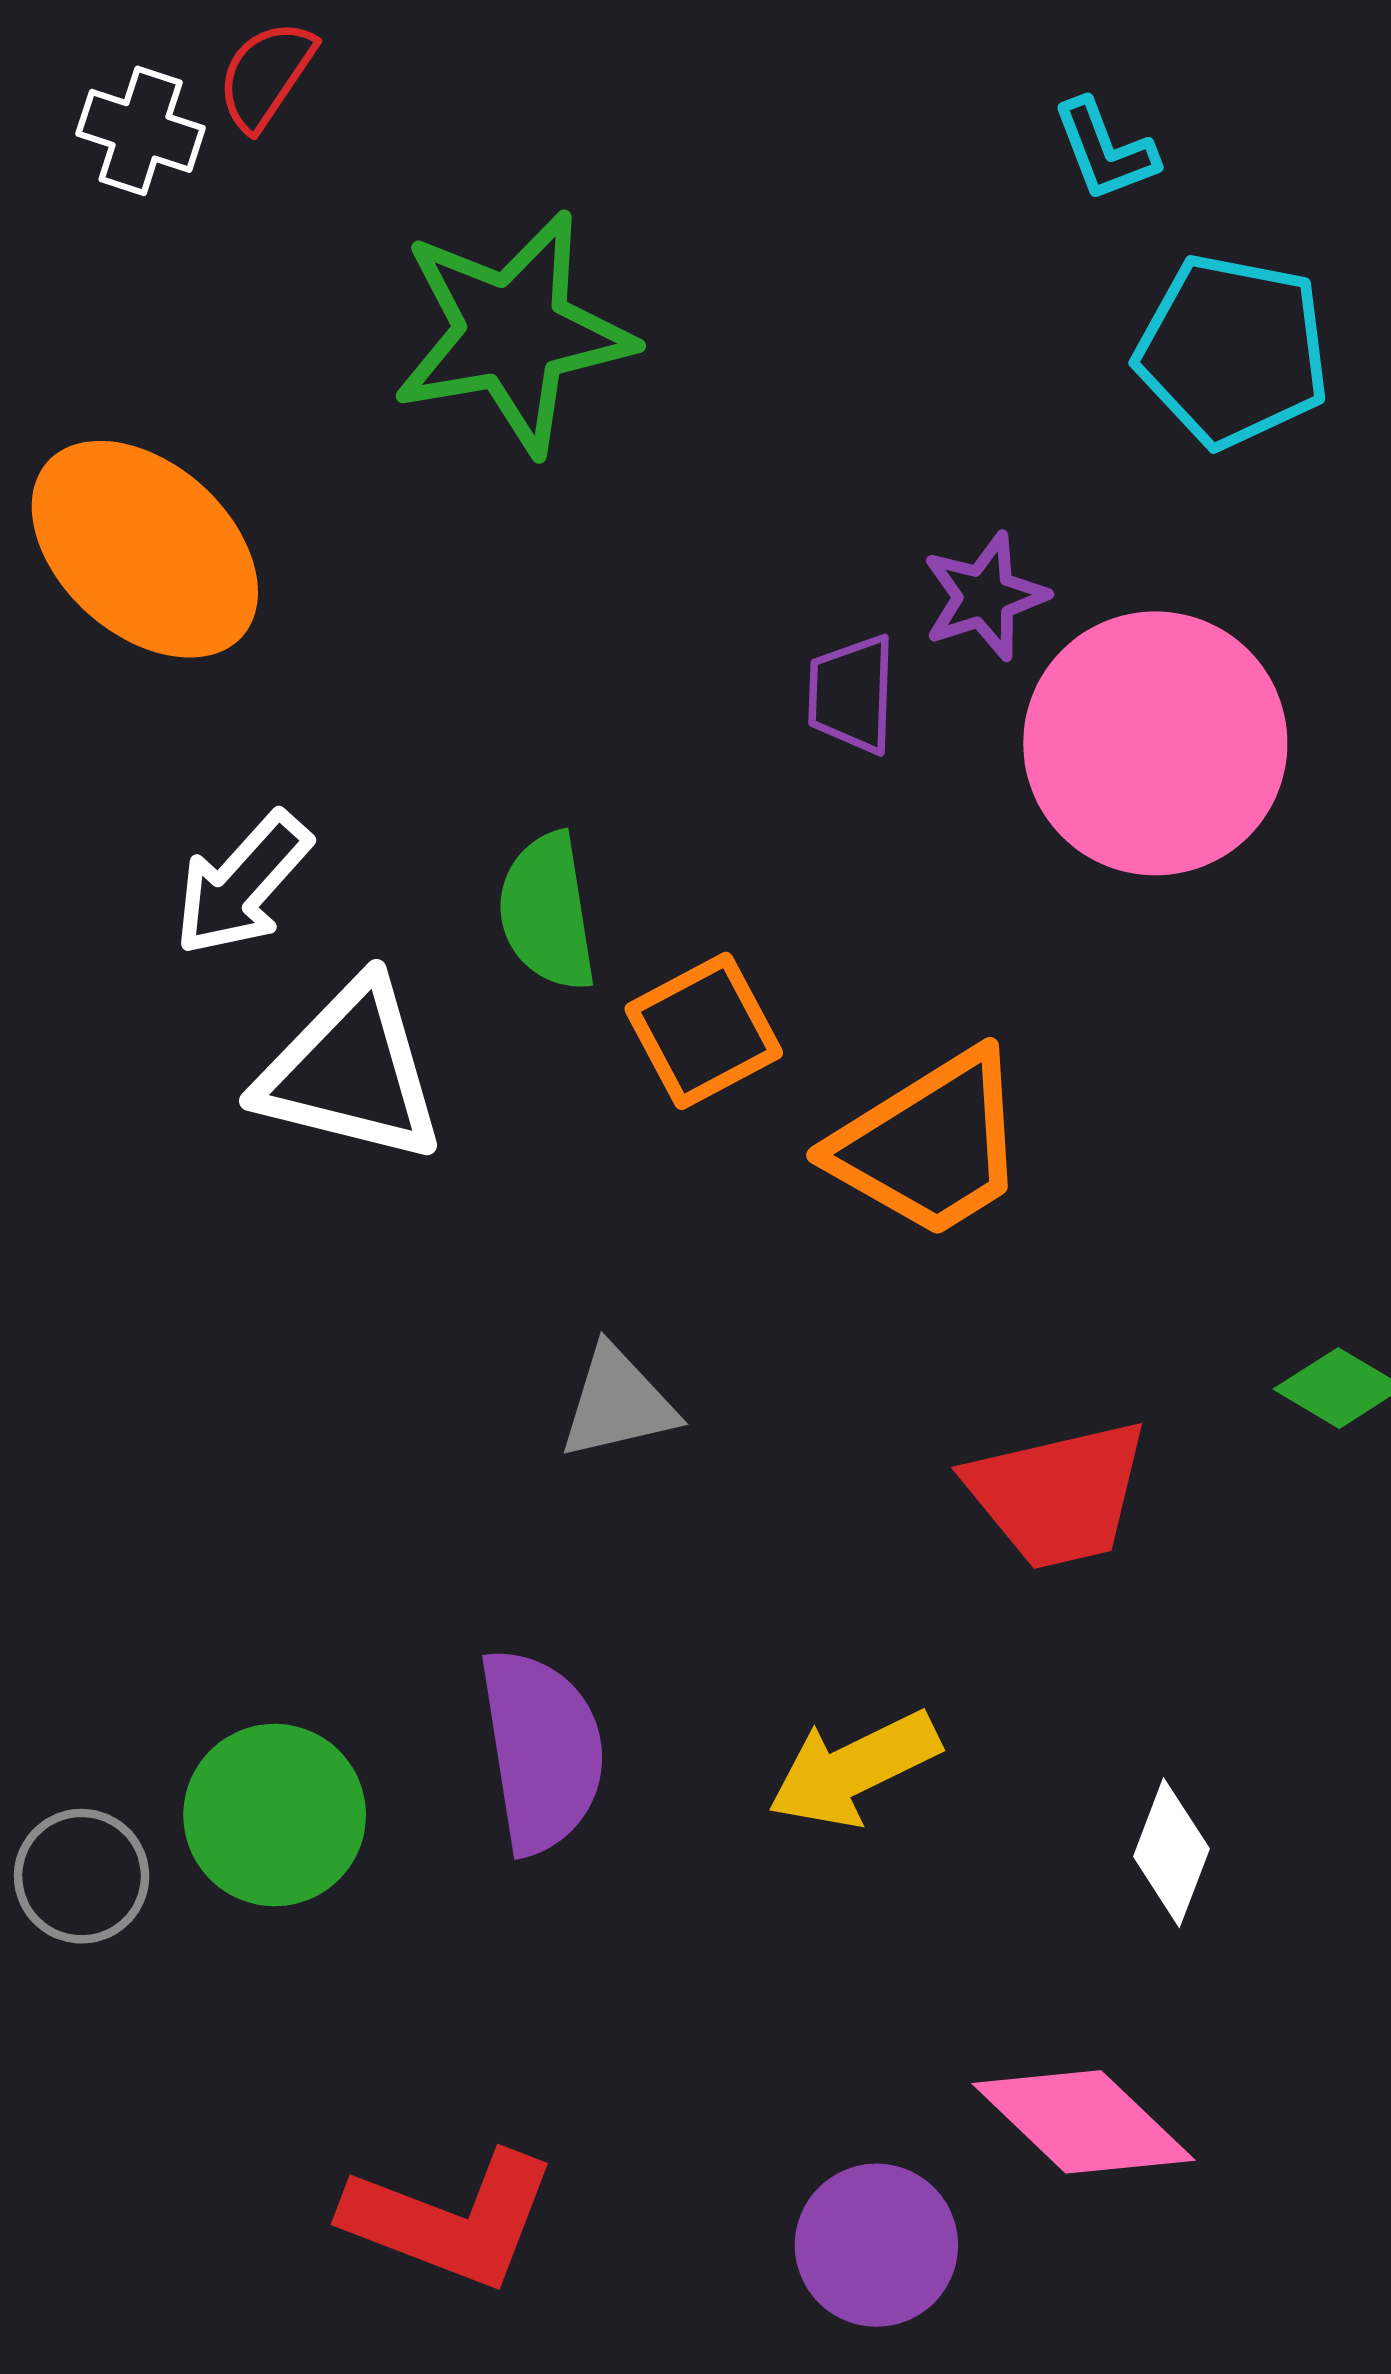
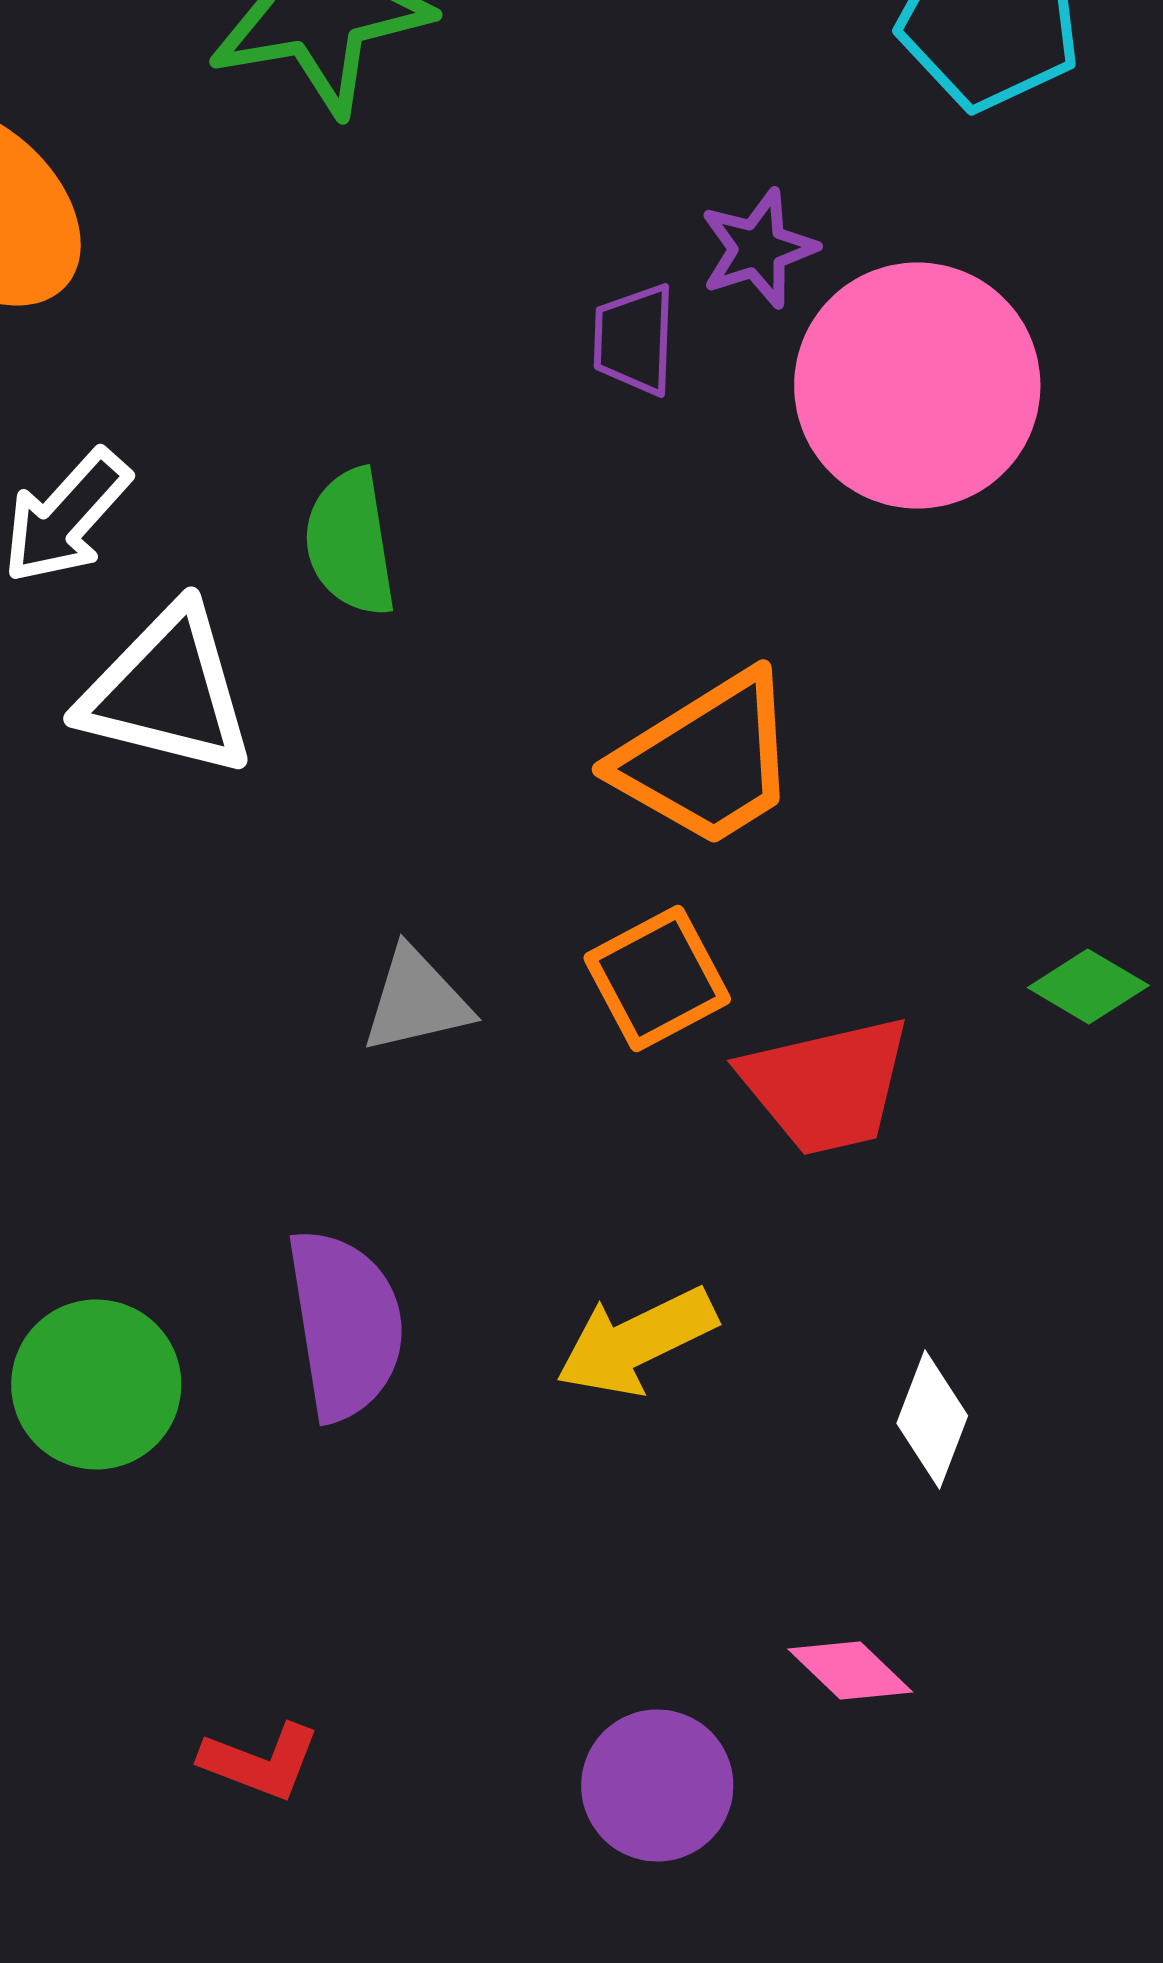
orange square: (704, 1031) -> (657, 978), moved
pink diamond: (1083, 2122) -> (850, 1670), size x0.6
red L-shape: (451, 2219) -> (260, 1762), size x0.6

